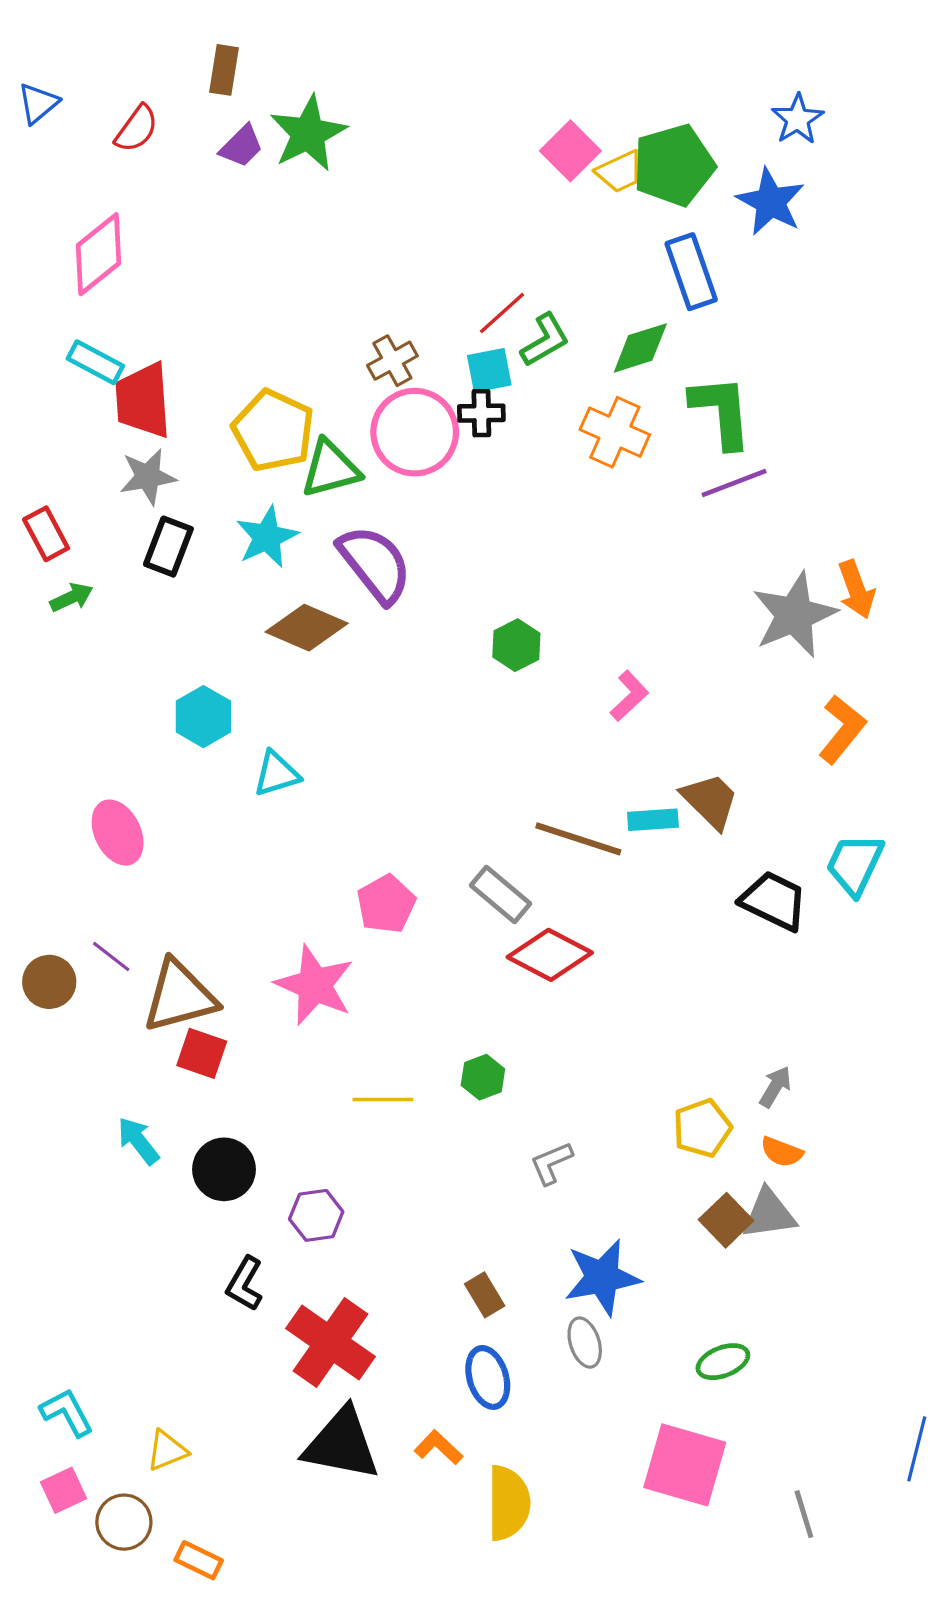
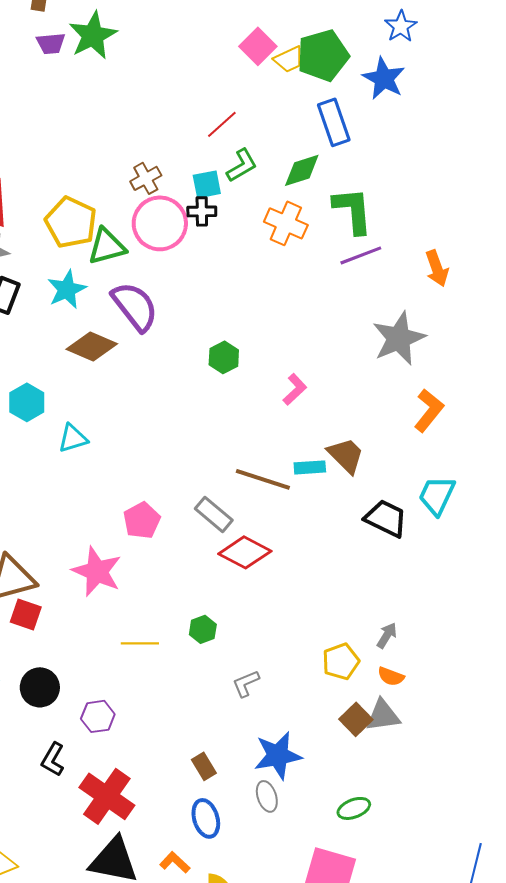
purple trapezoid: (241, 146) -> (51, 43), turned 40
red line: (502, 313) -> (222, 124), moved
orange arrow: (856, 589) -> (437, 268), moved

